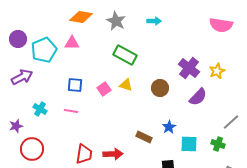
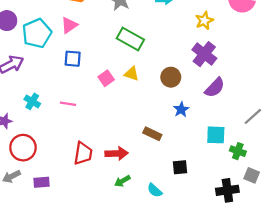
pink triangle: (72, 43) -> (69, 25), turned -35
yellow star: (217, 71) -> (204, 21), moved
blue square: (75, 85) -> (73, 59), moved
blue star: (169, 127) -> (181, 110), moved
cyan square: (189, 144) -> (216, 135), moved
green cross: (218, 144) -> (238, 151), moved

